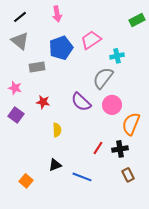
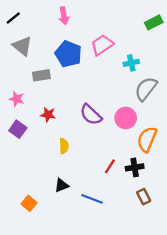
black line: (20, 17) -> (13, 18), moved
blue pentagon: (61, 48) -> (68, 54), turned -30
gray semicircle: (103, 78) -> (146, 89), moved

